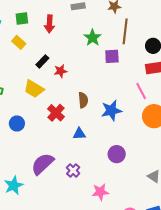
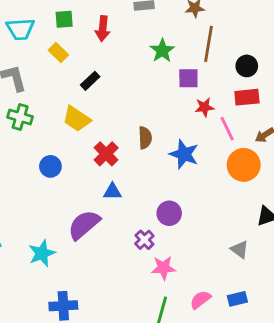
red star: (61, 71) -> (204, 107), moved
blue star: (111, 111) -> (184, 154), turned 30
blue triangle: (79, 134) -> (112, 192), moved
purple circle: (117, 154) -> (169, 213), moved
purple cross: (73, 170) -> (144, 240), moved

